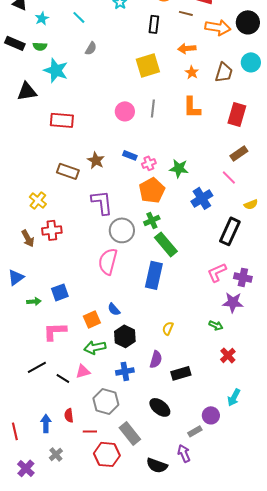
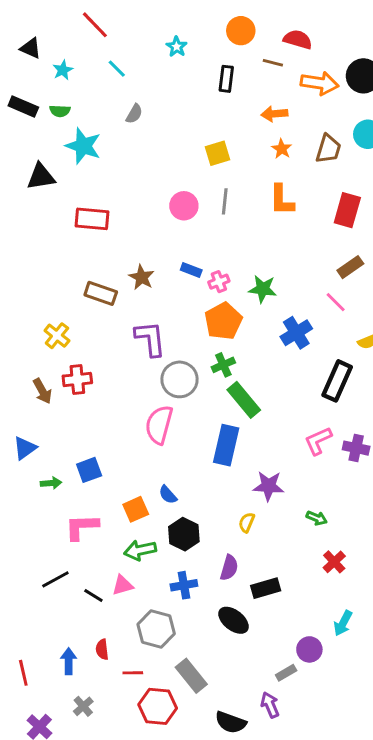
yellow square: (148, 65) -> (217, 153), moved, size x0.7
purple star: (233, 302) -> (269, 486), moved
black ellipse: (160, 407) -> (234, 620), moved

